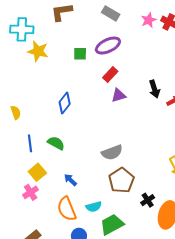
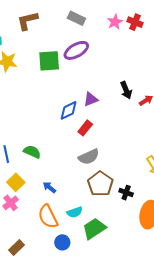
green square: (80, 54) -> (49, 61), size x1.6
red rectangle: (110, 74) -> (85, 128), moved
blue diamond: (65, 103) -> (69, 110), moved, turned 30
black cross: (148, 200) -> (126, 193), moved, turned -32

